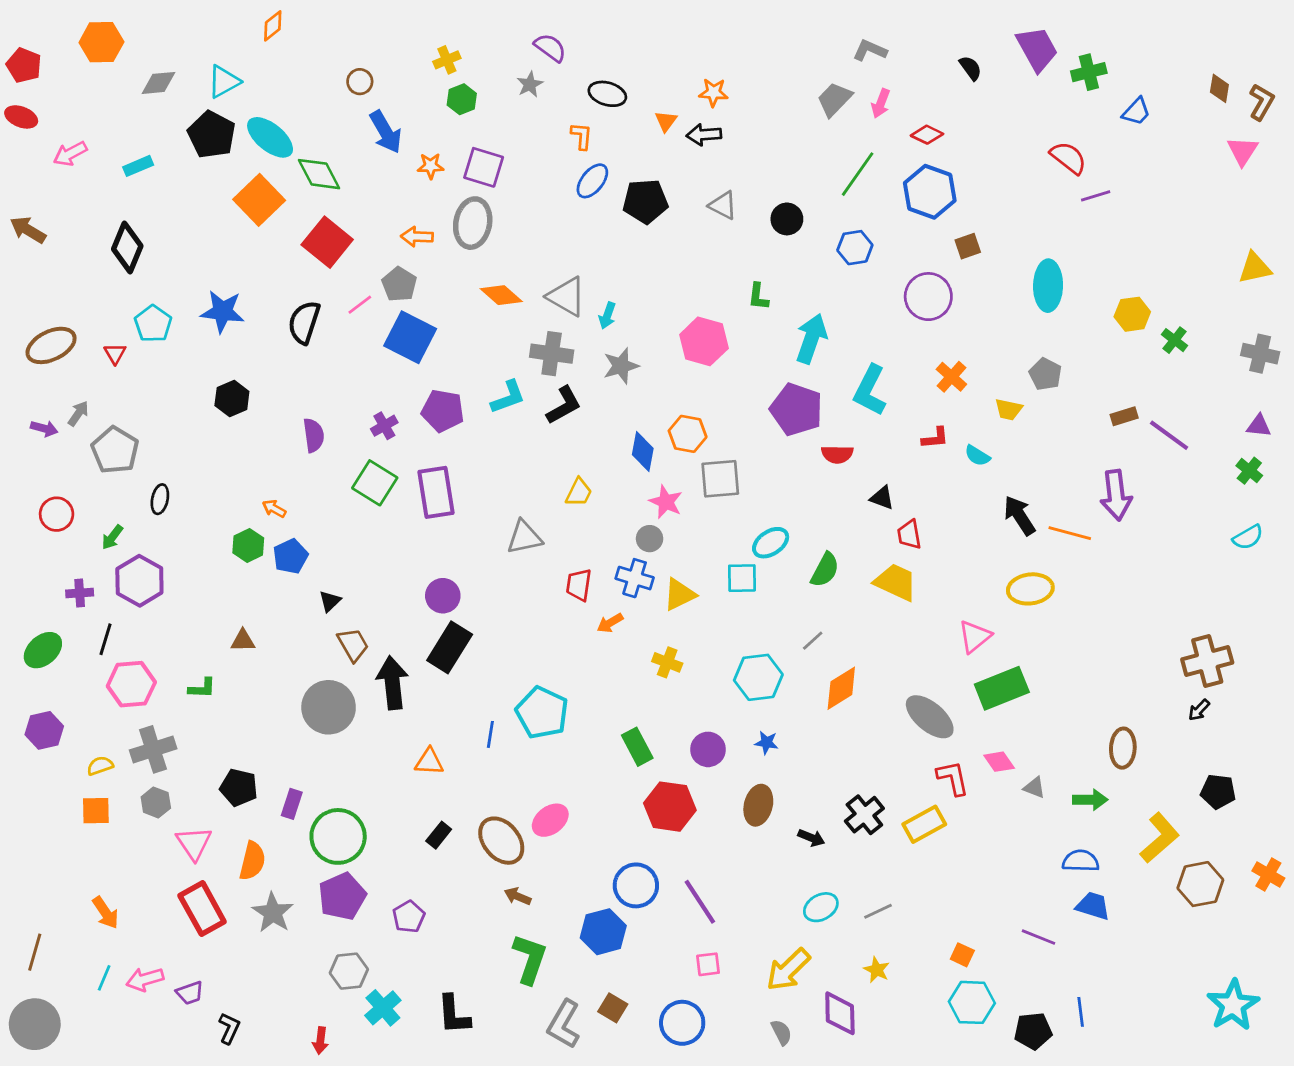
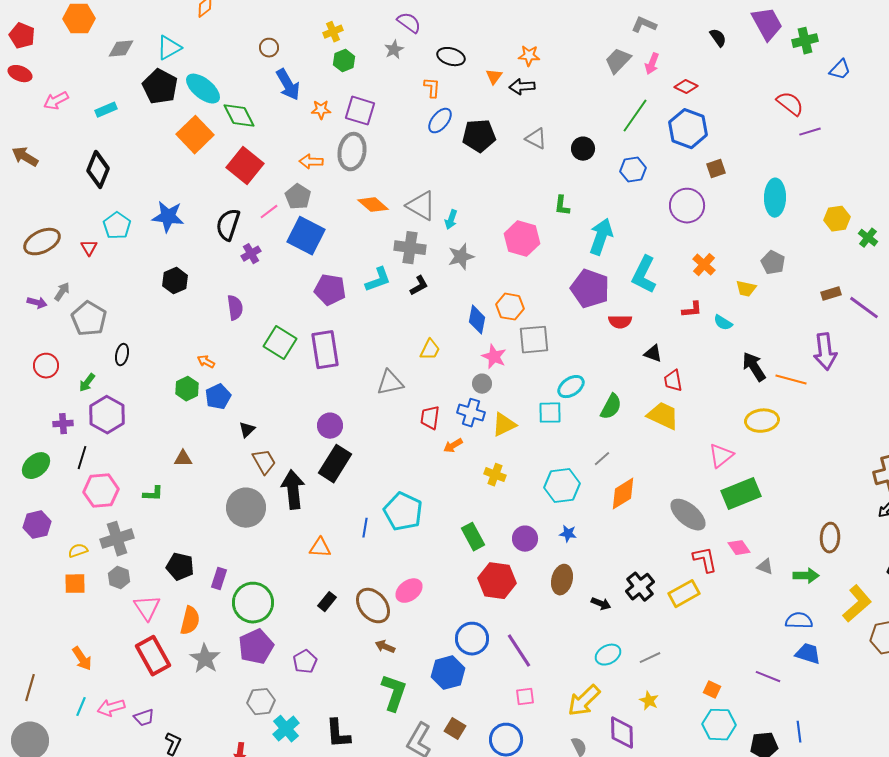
black L-shape: (564, 405) -> (419, 286), size x0.7
purple cross: (384, 426) -> (251, 254), moved

